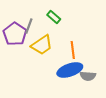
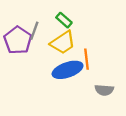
yellow trapezoid: (42, 45) -> (63, 43), moved
blue ellipse: (70, 70) -> (68, 70), moved

